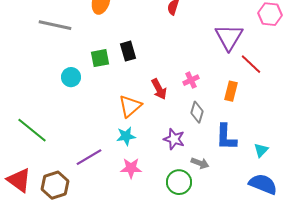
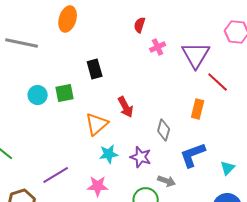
green square: (100, 58) -> (65, 93), moved
pink cross: (191, 80) -> (158, 47), moved
cyan star: (126, 136) -> (109, 154), moved
blue L-shape: (226, 137) -> (193, 155), turned 68

